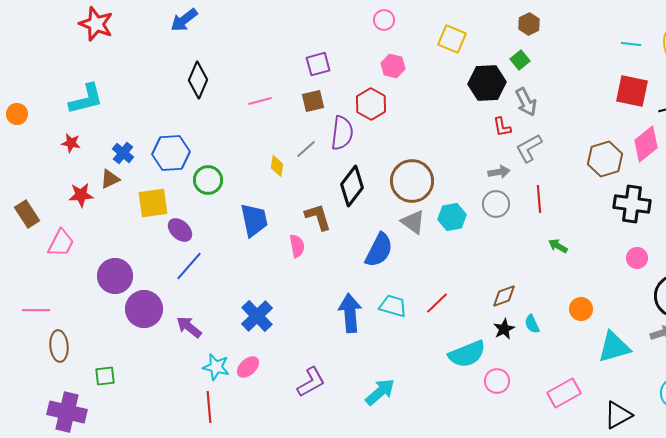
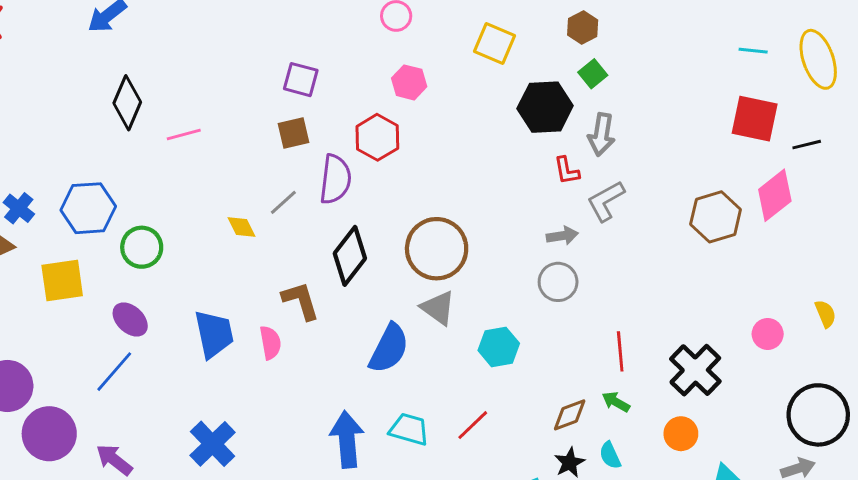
brown hexagon: (529, 24) -> (583, 28), moved
purple square: (318, 64) -> (301, 80), turned 30
pink line: (260, 101) -> (184, 134), moved
gray arrow: (526, 102) -> (601, 134), turned 36
yellow diamond: (277, 166) -> (241, 227), turned -35
red line: (539, 199) -> (620, 351), moved
black cross: (632, 204) -> (695, 370), moved, turned 36
cyan hexagon: (452, 217) -> (499, 347), moved
blue trapezoid: (254, 220) -> (214, 334), moved
purple ellipse: (180, 230) -> (130, 320), moved
green arrow: (558, 246) -> (616, 402), moved
pink circle: (637, 258) -> (768, 334), moved

